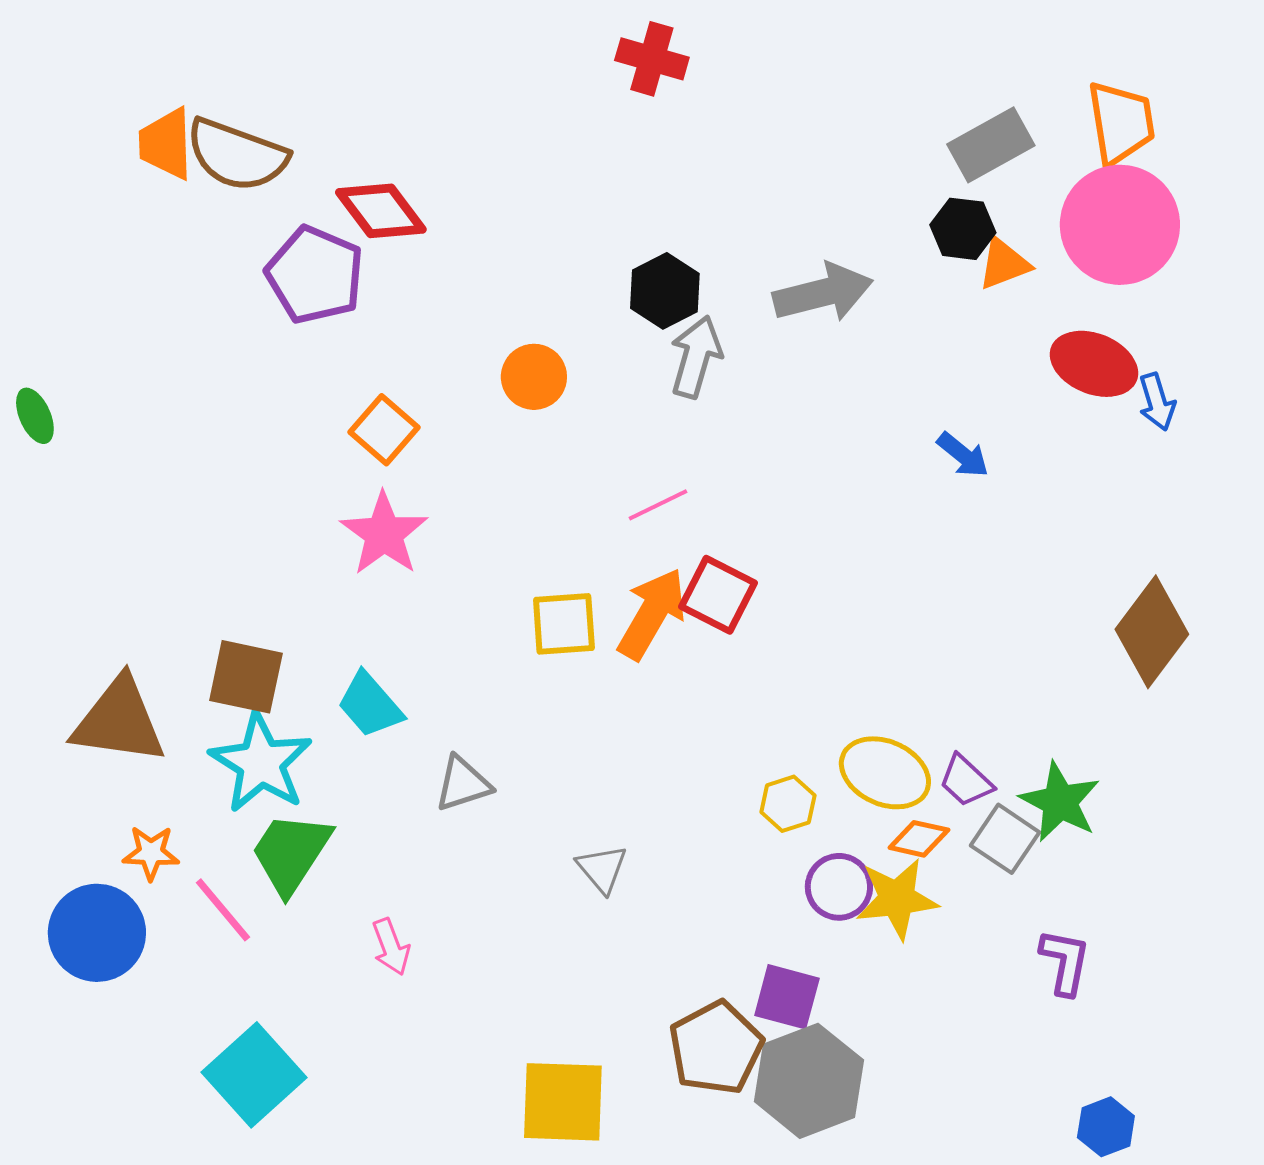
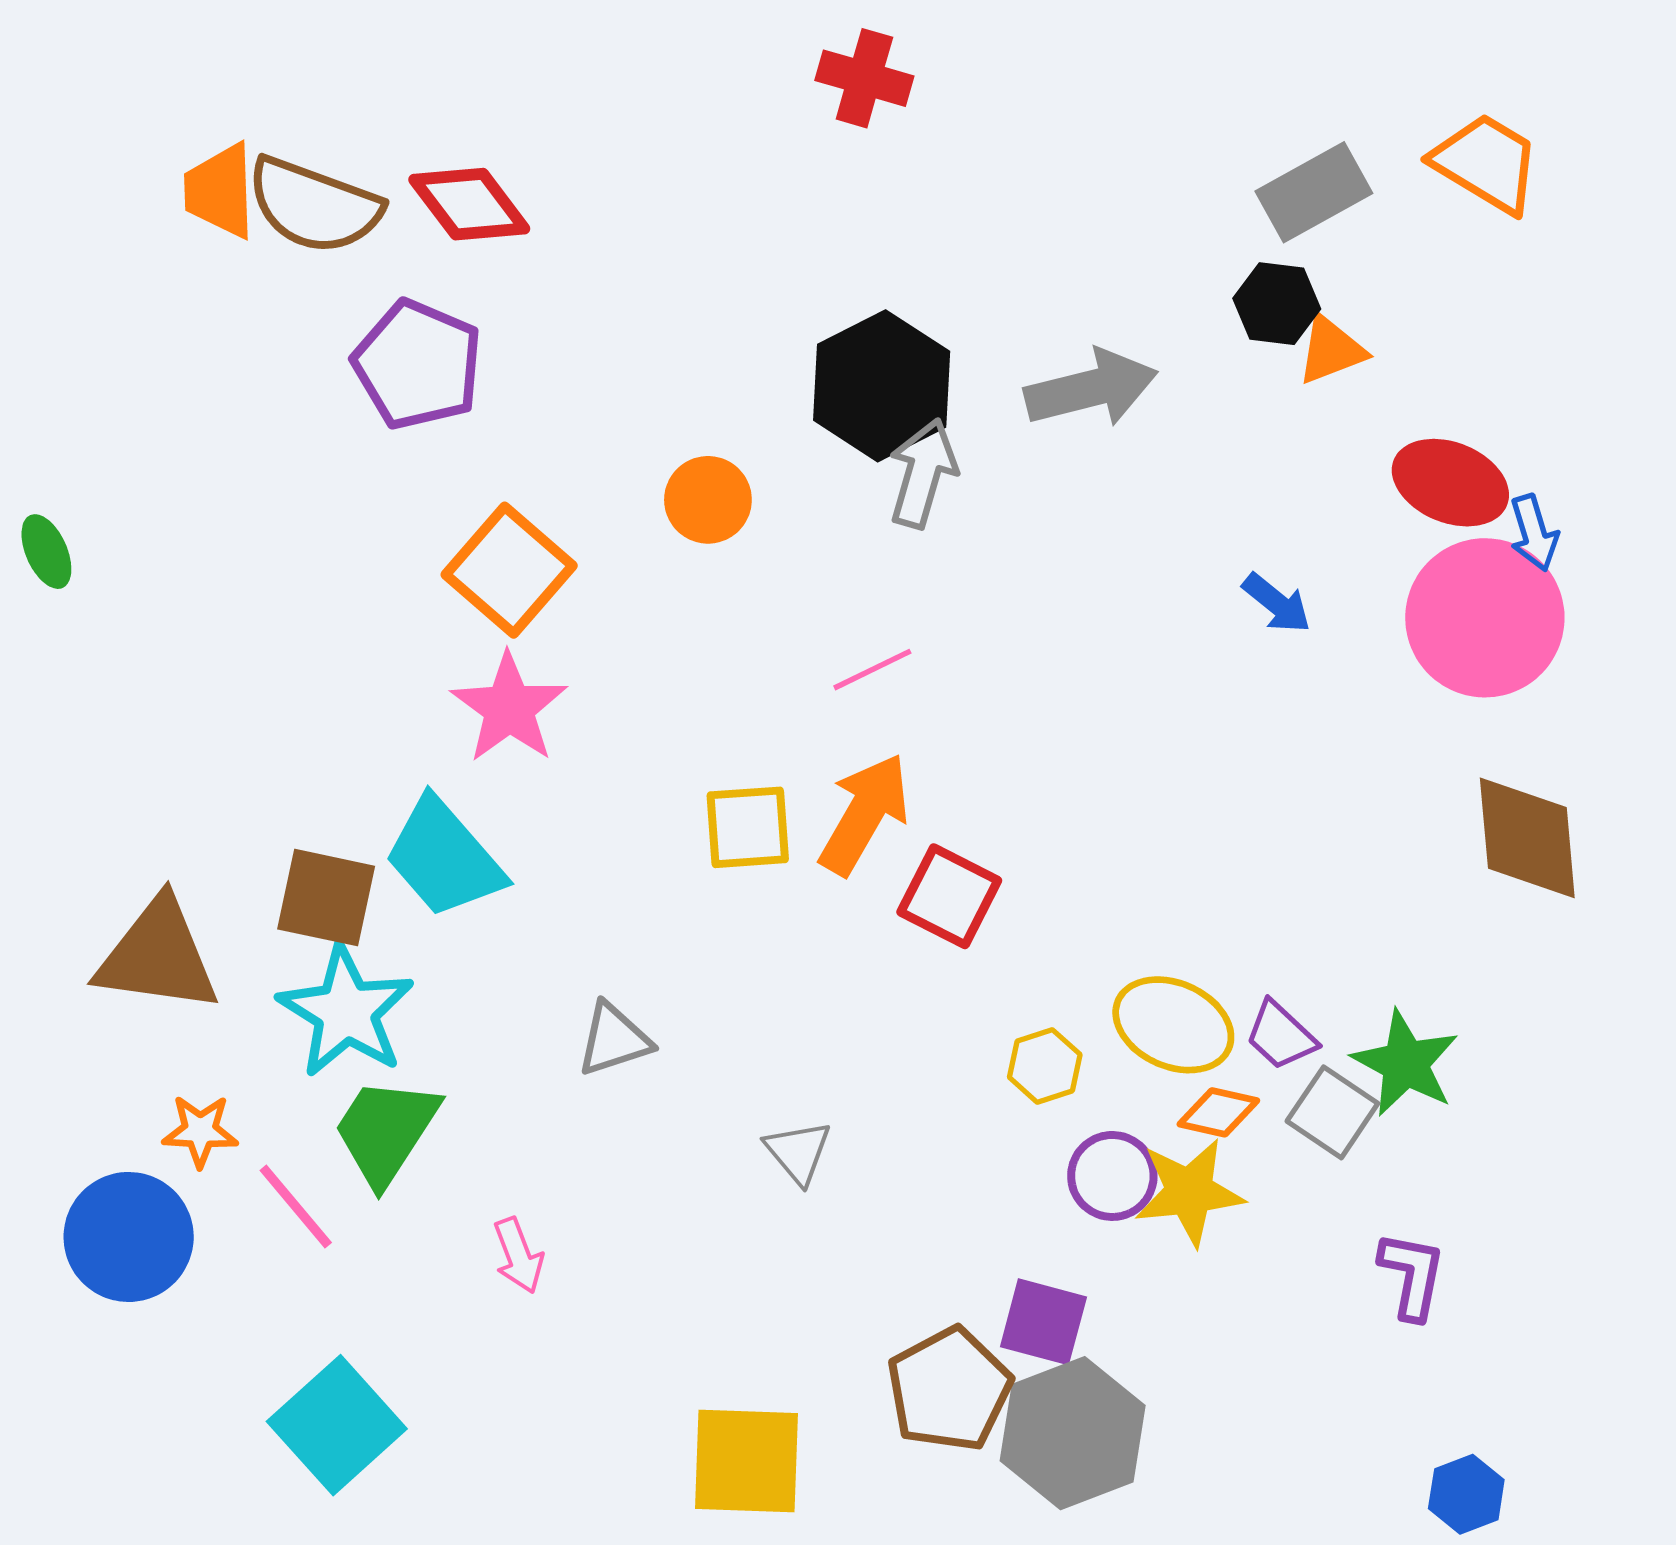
orange trapezoid: (1121, 123) -> (1486, 163), turned -50
red diamond: (381, 211) -> (469, 204), moved
pink circle: (1120, 225) -> (1485, 618), moved
black hexagon: (665, 291) -> (882, 386), size x1.5
orange square: (384, 430) -> (509, 570), size x1.4
red square: (718, 595) -> (949, 896), moved
brown diamond: (1152, 632) -> (1527, 838), turned -42
cyan trapezoid: (370, 705) -> (444, 858), moved, size x1.4

